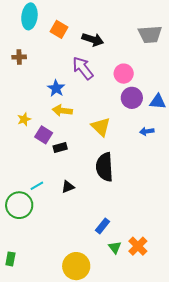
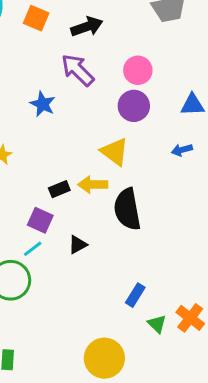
black arrow: (93, 39) -> (87, 27), turned -30
purple circle: (132, 98) -> (134, 106), moved
yellow arrow: (62, 111) -> (93, 185), moved
purple square: (44, 135) -> (40, 220), moved

